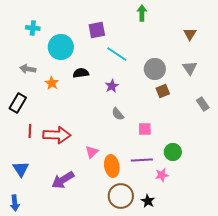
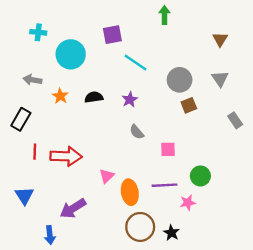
black semicircle: (81, 73) -> (94, 97), moved
blue arrow: (15, 203) -> (50, 235), moved

